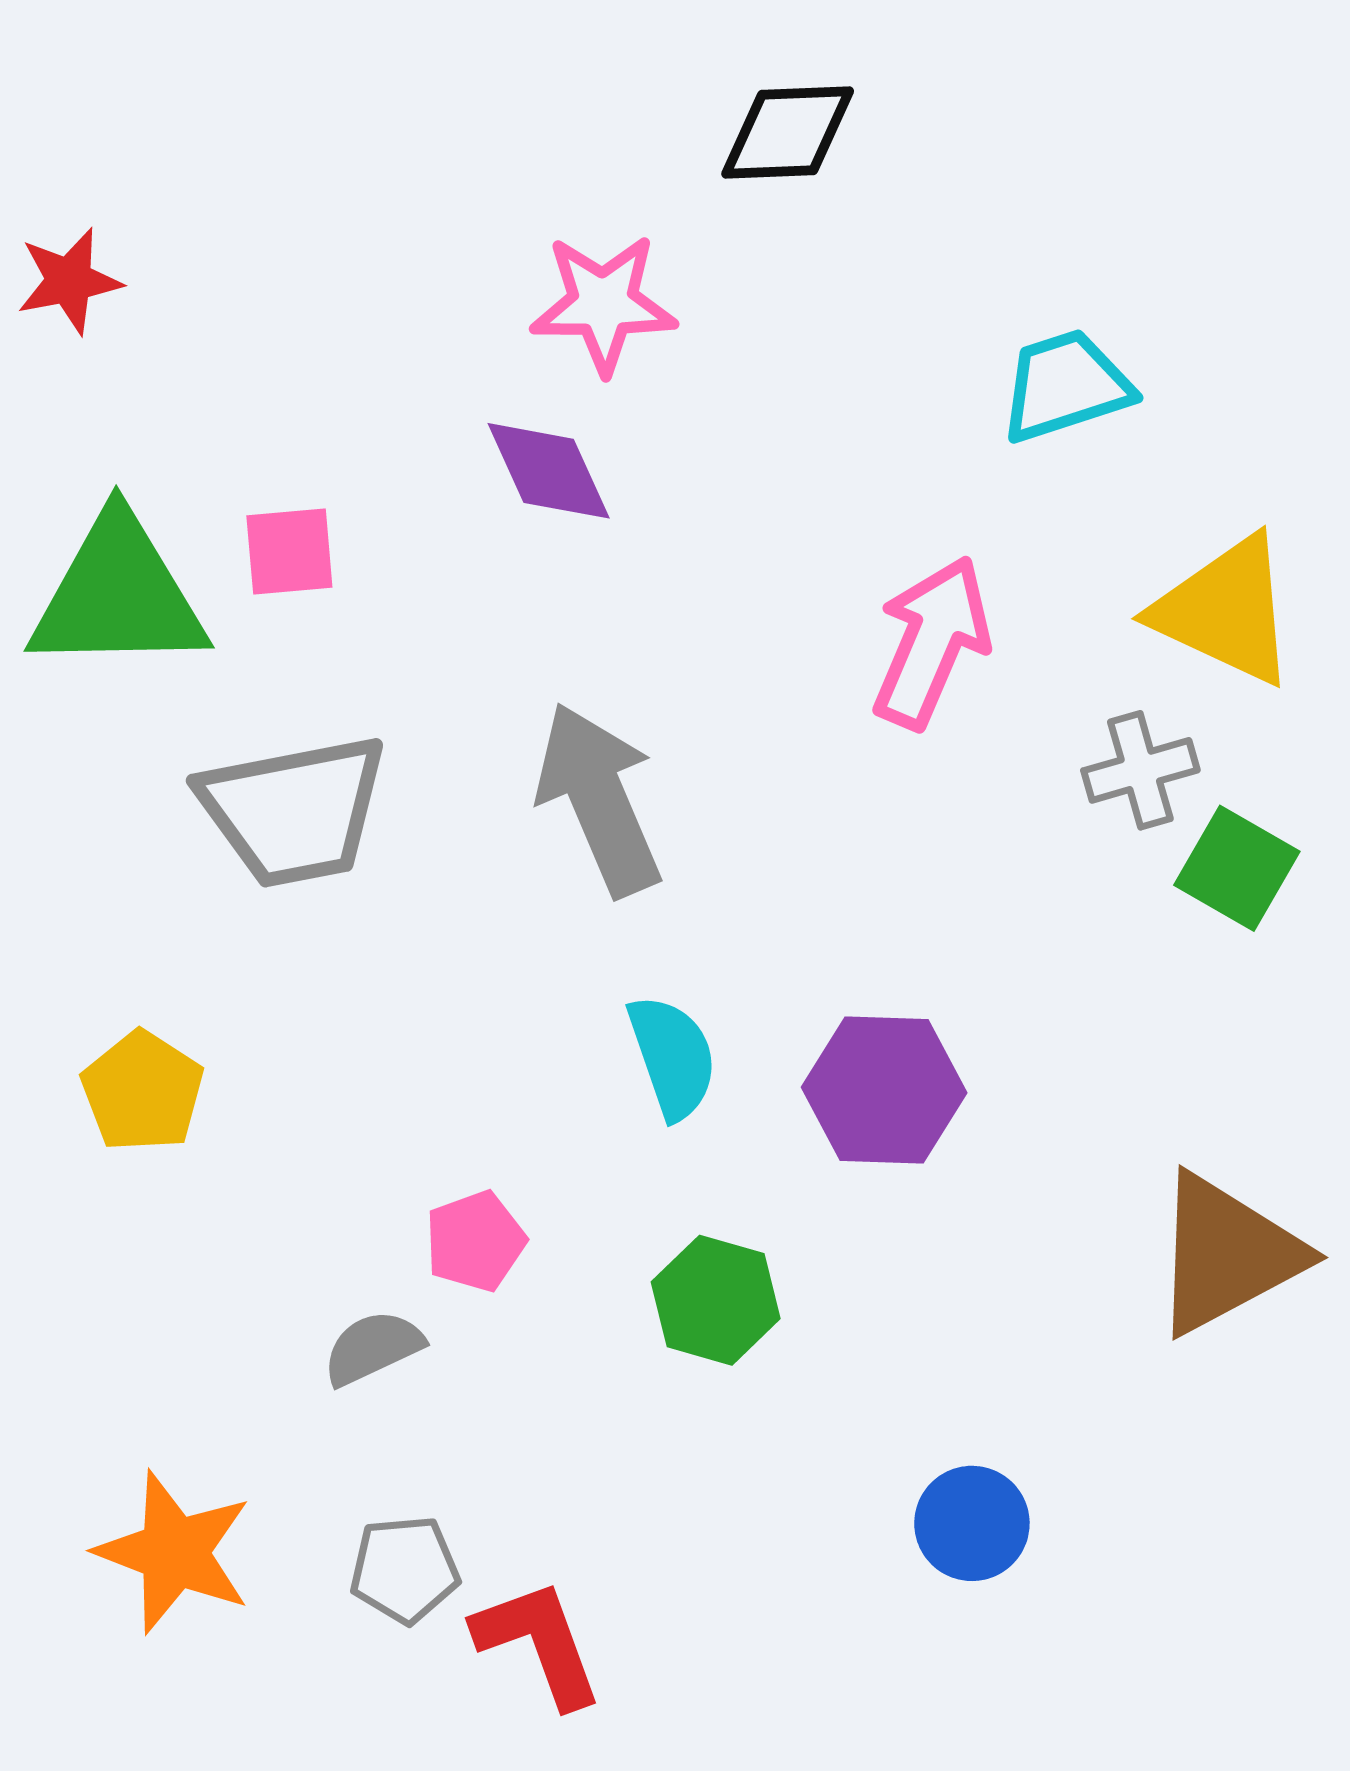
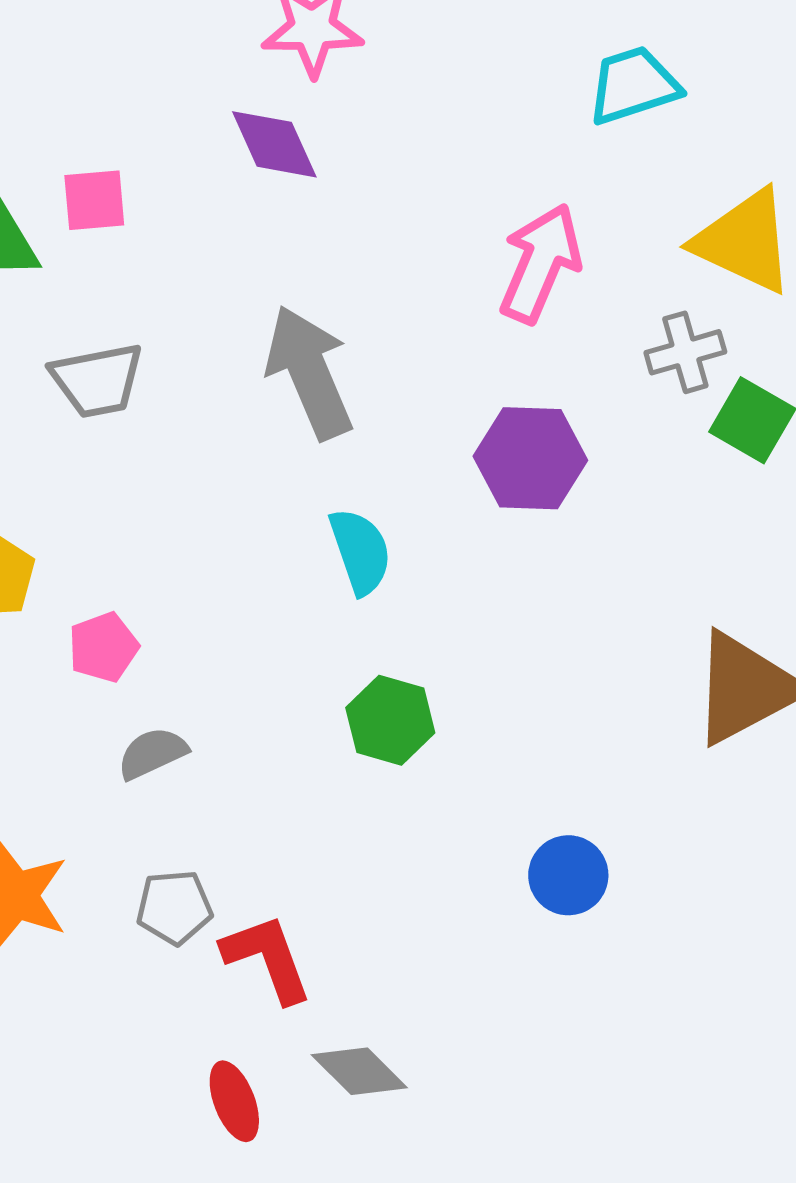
gray trapezoid: (294, 811) -> (97, 380), size x0.7
purple hexagon: (884, 1090) -> (530, 458), moved
pink pentagon: (475, 1241) -> (103, 647), moved

